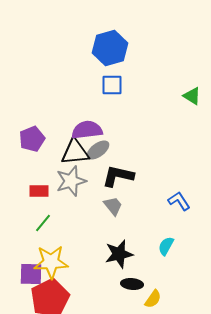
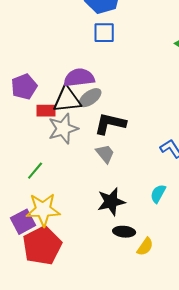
red rectangle: (39, 191) -> (46, 111), moved
purple square: (31, 274) -> (23, 222), turned -30

